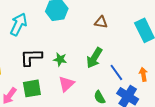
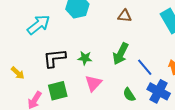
cyan arrow: (19, 24) -> (39, 25), turned 30

